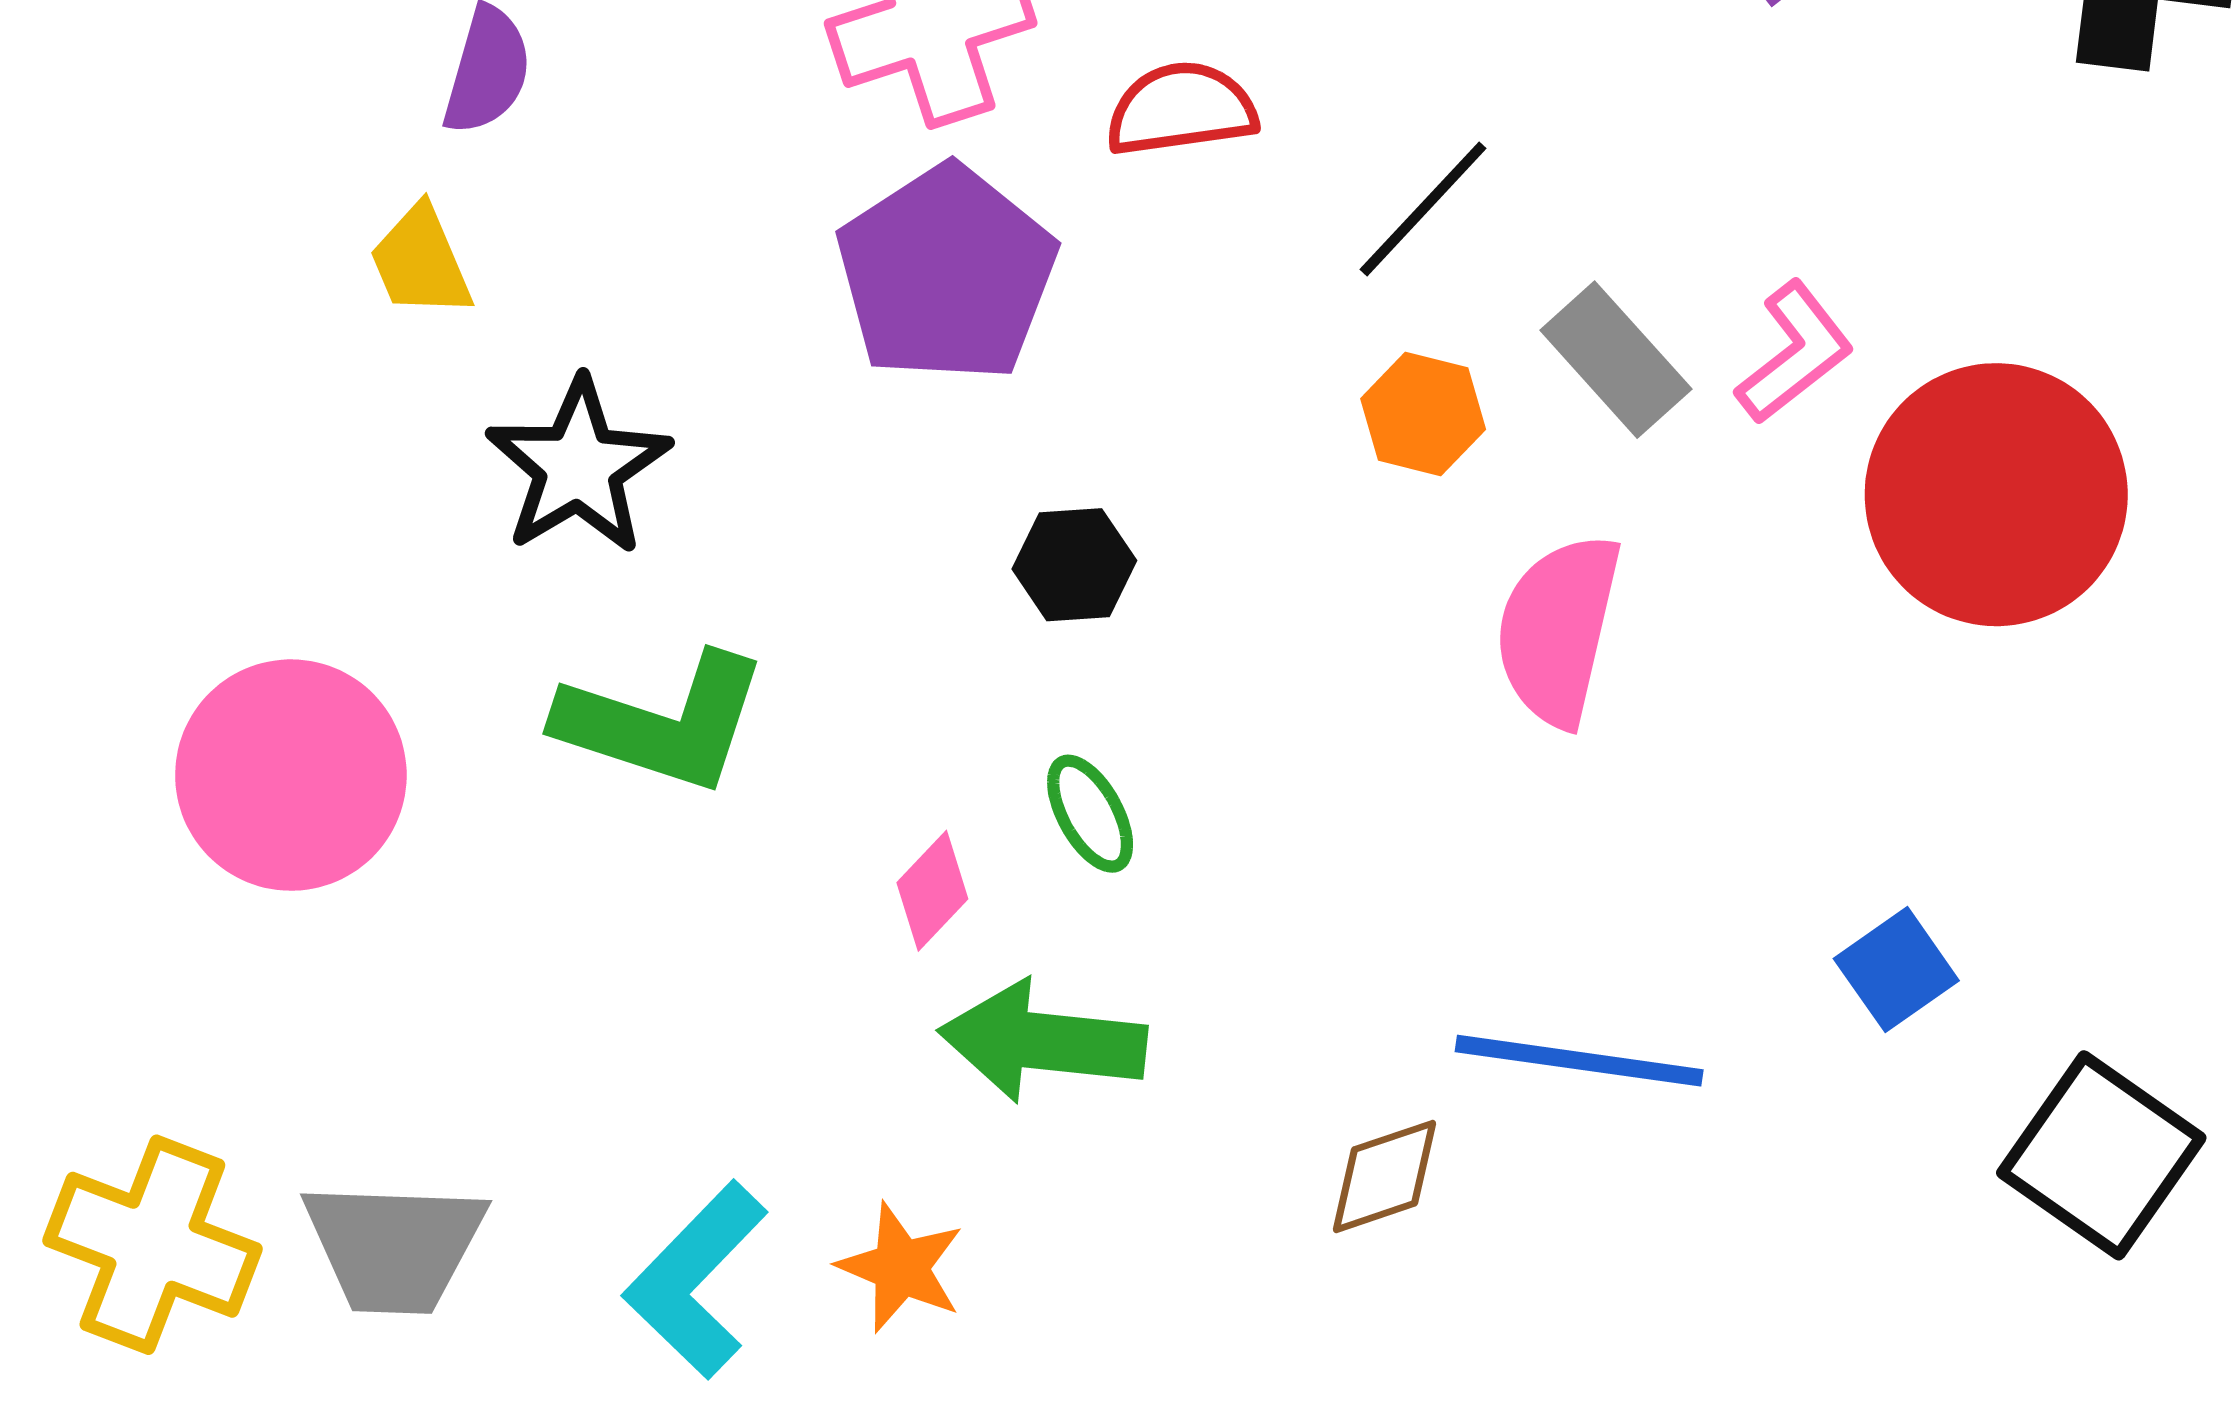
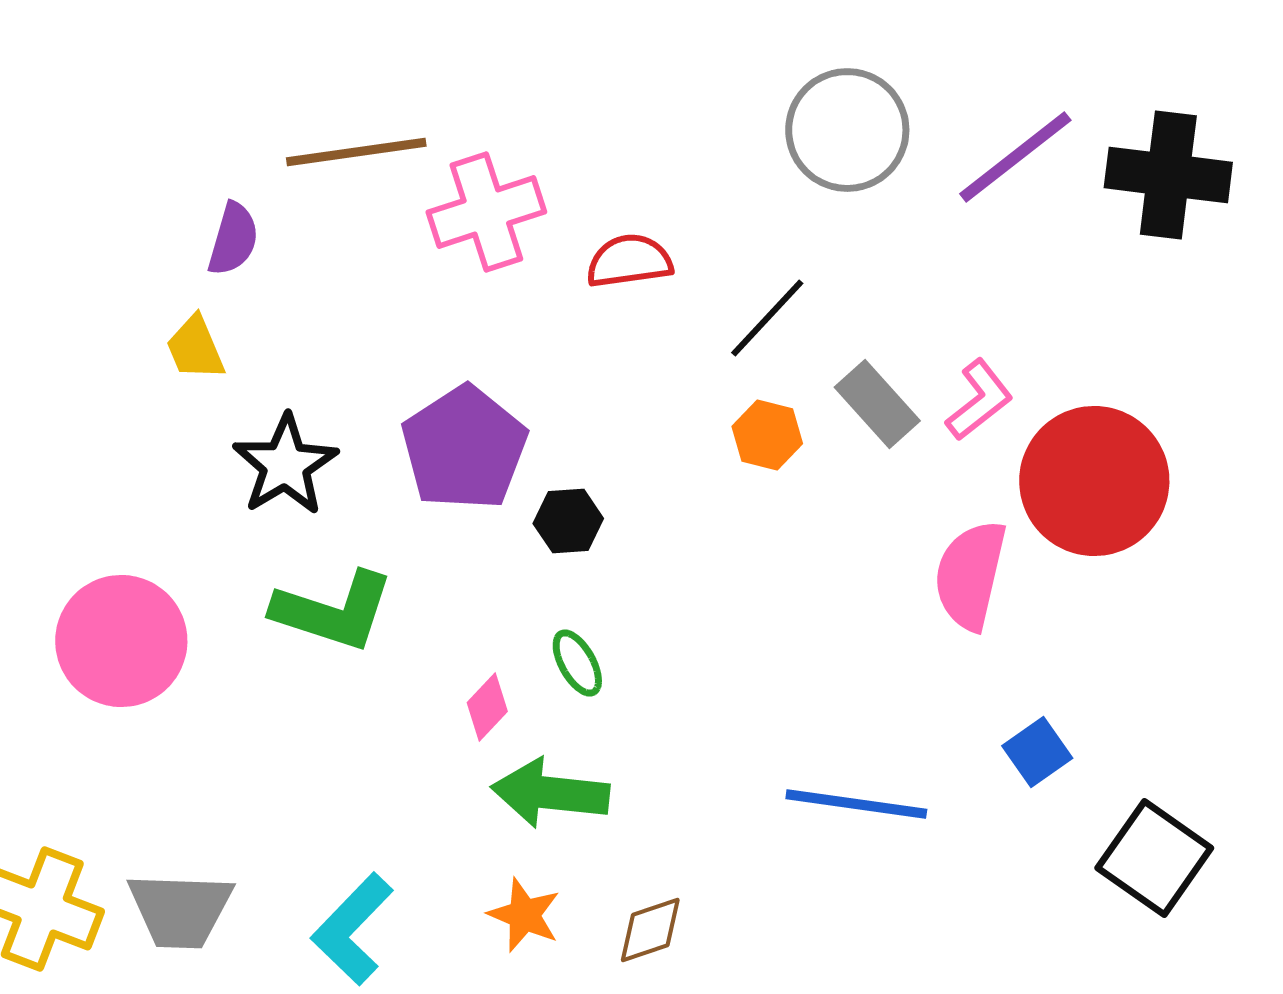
purple pentagon: (946, 274) -> (464, 448), moved
pink semicircle: (1558, 630) -> (970, 575), moved
brown diamond: (1385, 1176) -> (650, 930), moved
orange star: (901, 1268) -> (524, 915), moved

